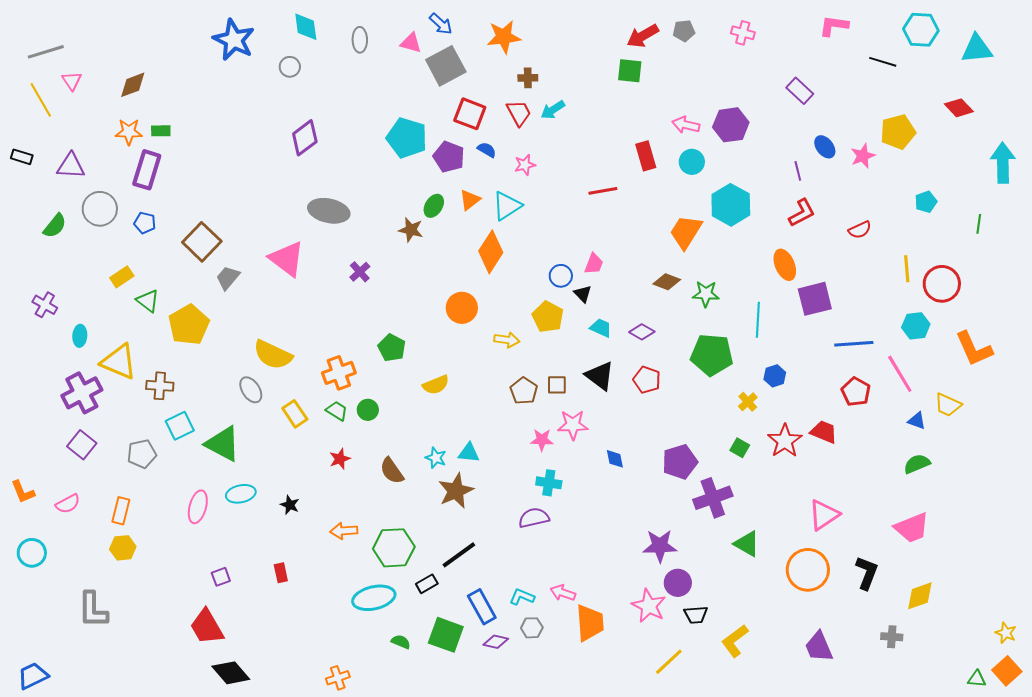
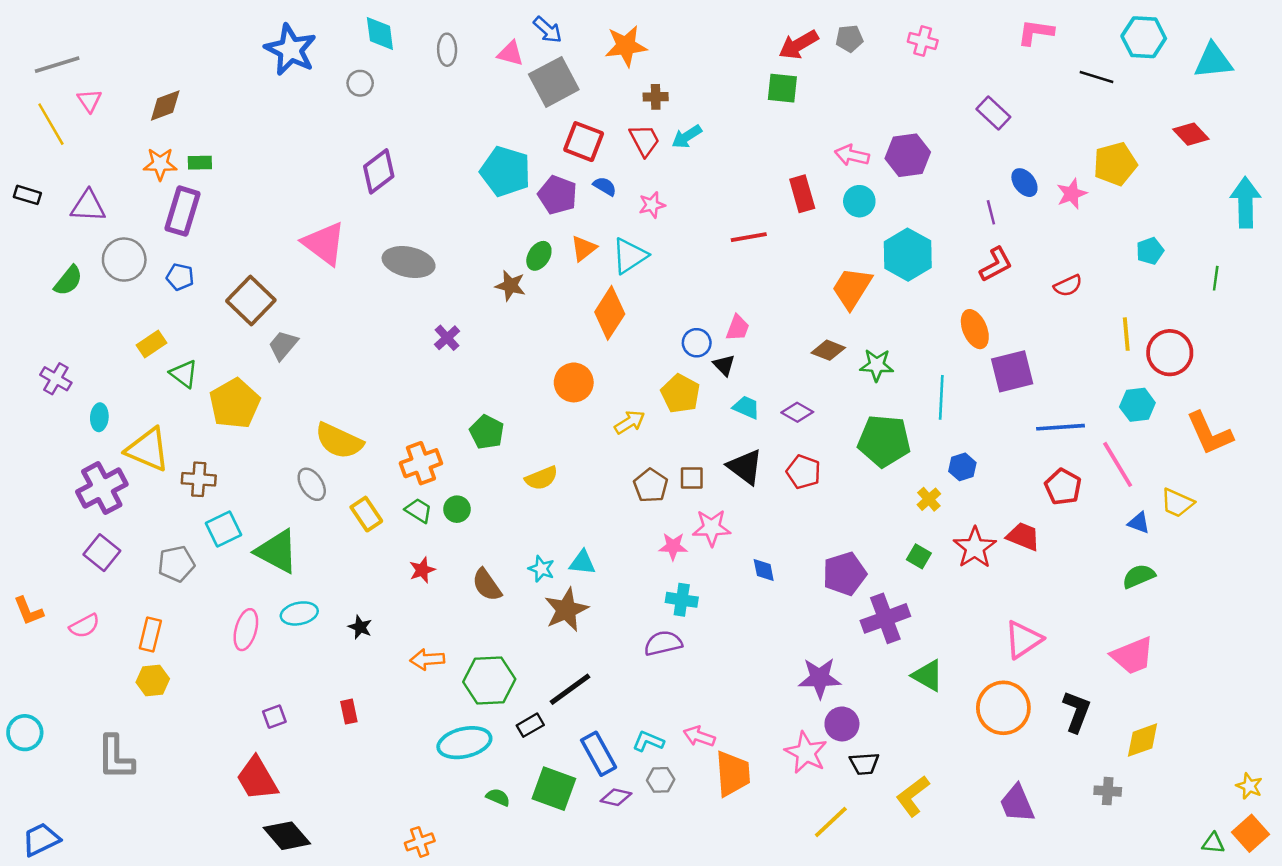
pink triangle: (287, 259) -> (324, 243), moved
yellow arrow: (507, 340) -> (630, 422), turned -40
cyan circle: (32, 553) -> (25, 733), moved

